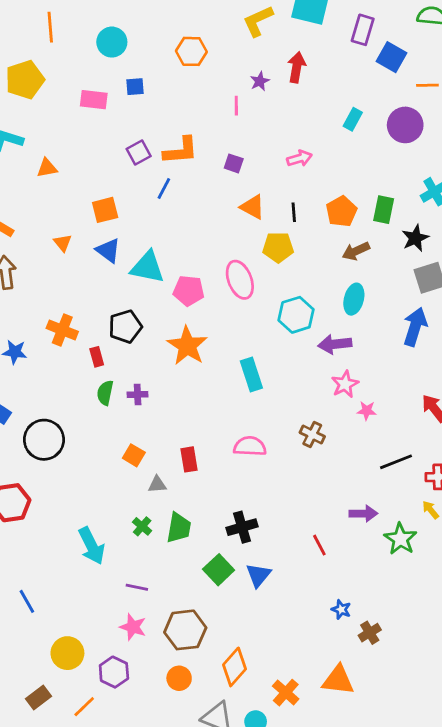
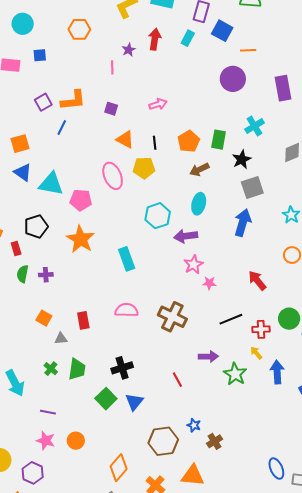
cyan rectangle: (353, 119) -> (188, 38), moved
pink ellipse: (240, 280) -> (113, 176), moved
brown cross: (312, 435) -> (172, 317), moved, size x1.6
brown hexagon: (185, 630) -> (163, 441), moved
orange circle: (179, 678) -> (76, 441), moved

